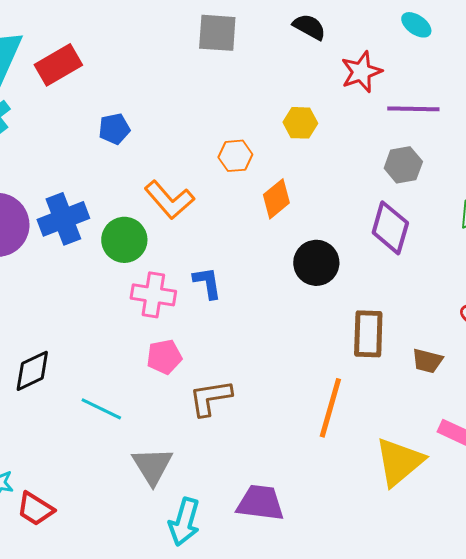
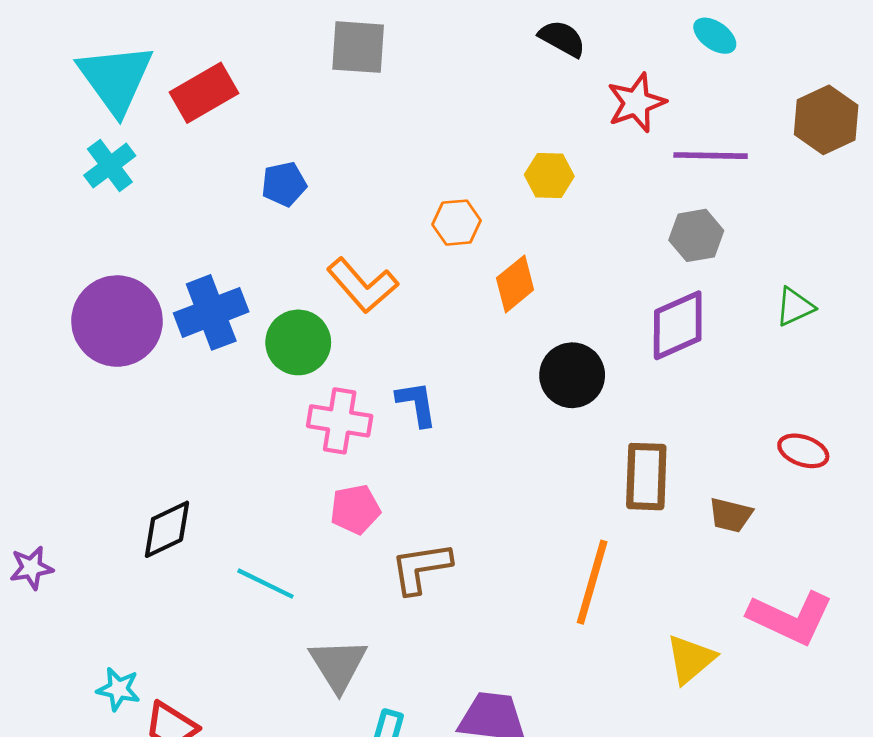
gray square: (217, 33) -> (358, 47), moved
purple diamond: (390, 228) -> (678, 325), turned 50
yellow triangle: (399, 462) -> (691, 659), size x0.7

